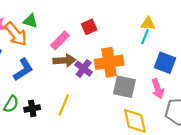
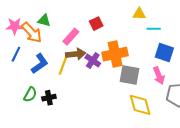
yellow triangle: (148, 24) -> (139, 14), moved
cyan line: (145, 37) -> (154, 29), moved, turned 72
yellow line: (64, 105) -> (63, 65), moved

